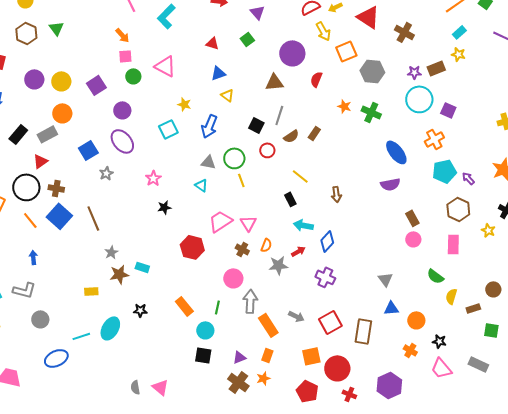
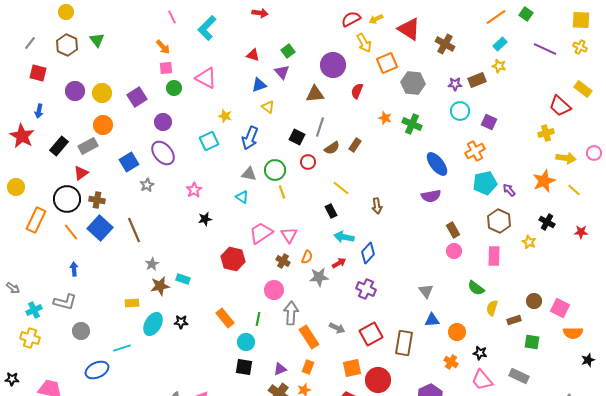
purple triangle: (257, 12) -> (282, 72), moved
cyan circle: (419, 99) -> (460, 111), size x0.7
cyan ellipse: (110, 328) -> (153, 324), moved

